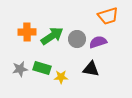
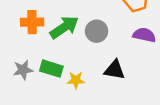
purple semicircle: (98, 42) -> (144, 35), moved, turned 30

